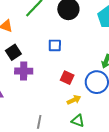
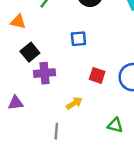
yellow arrow: (74, 100) -> (74, 103), moved
gray line: (39, 122) -> (56, 131), moved

